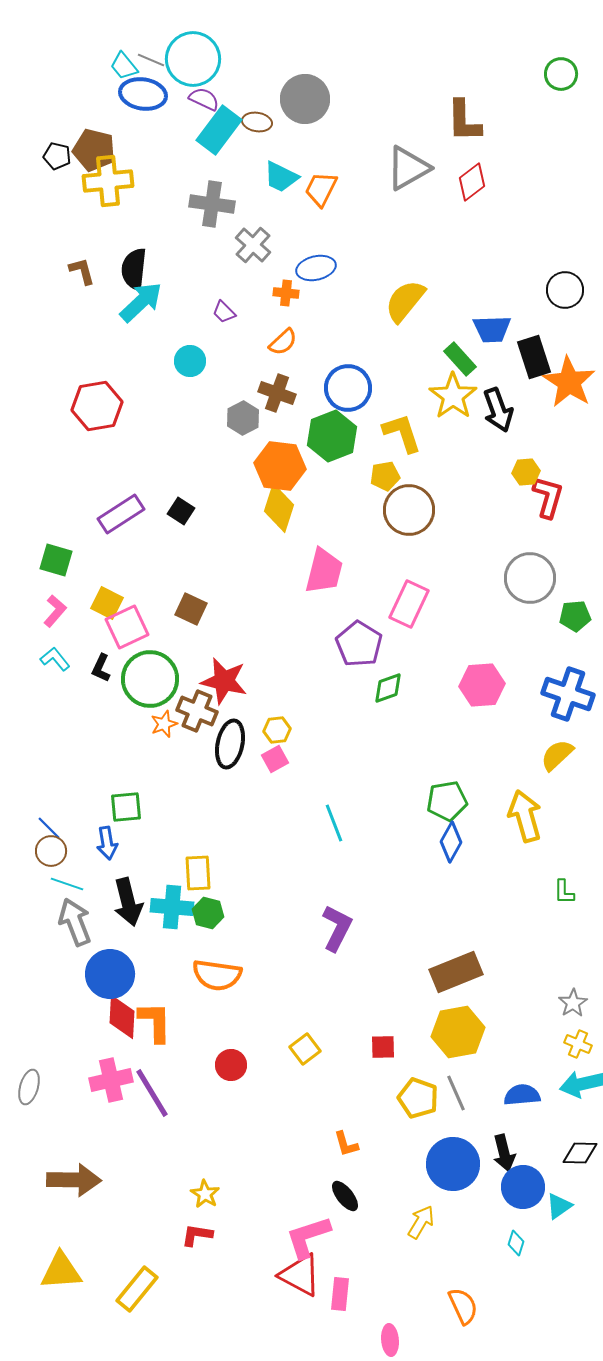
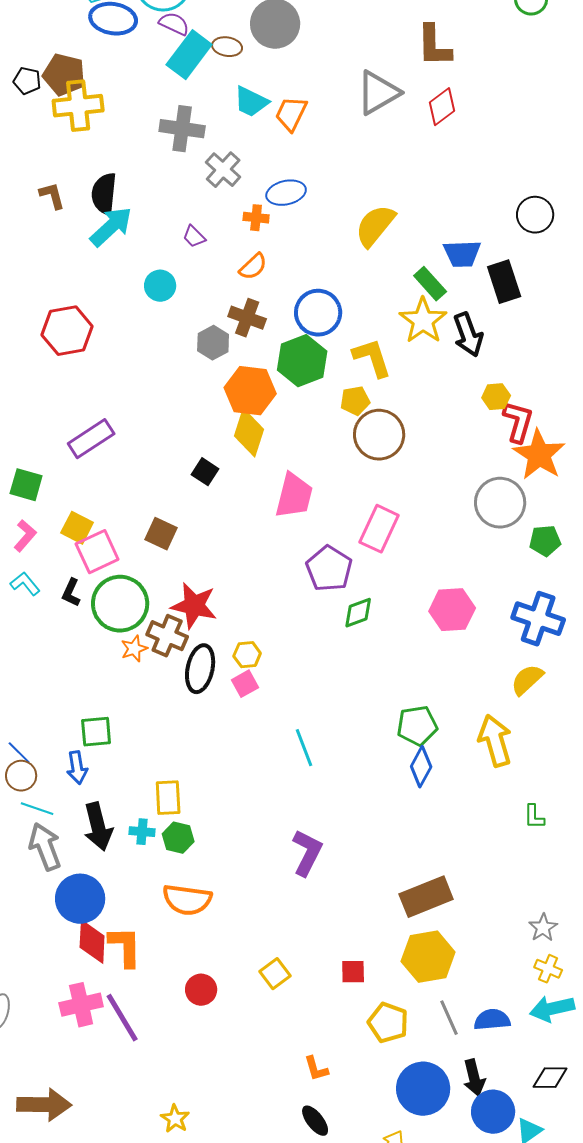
orange star: (569, 382) -> (539, 455), moved
black square: (181, 511) -> (205, 472), moved
cyan cross: (172, 907) -> (142, 832), size x0.6
gray line: (456, 1093) -> (449, 1018), moved

